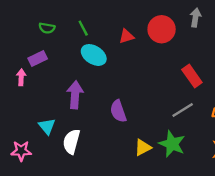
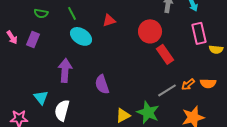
red circle: (162, 29) -> (150, 31), moved
purple rectangle: (38, 58) -> (33, 39), turned -42
pink arrow: (21, 77) -> (12, 37), moved, turned 144
gray line: (183, 110) -> (167, 90), moved

